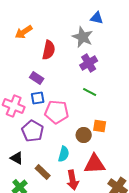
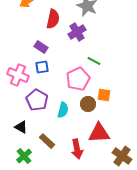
purple cross: (89, 63) -> (77, 32), moved
pink pentagon: (57, 112) -> (78, 79), moved, turned -30
cyan semicircle: (64, 154) -> (63, 110), moved

